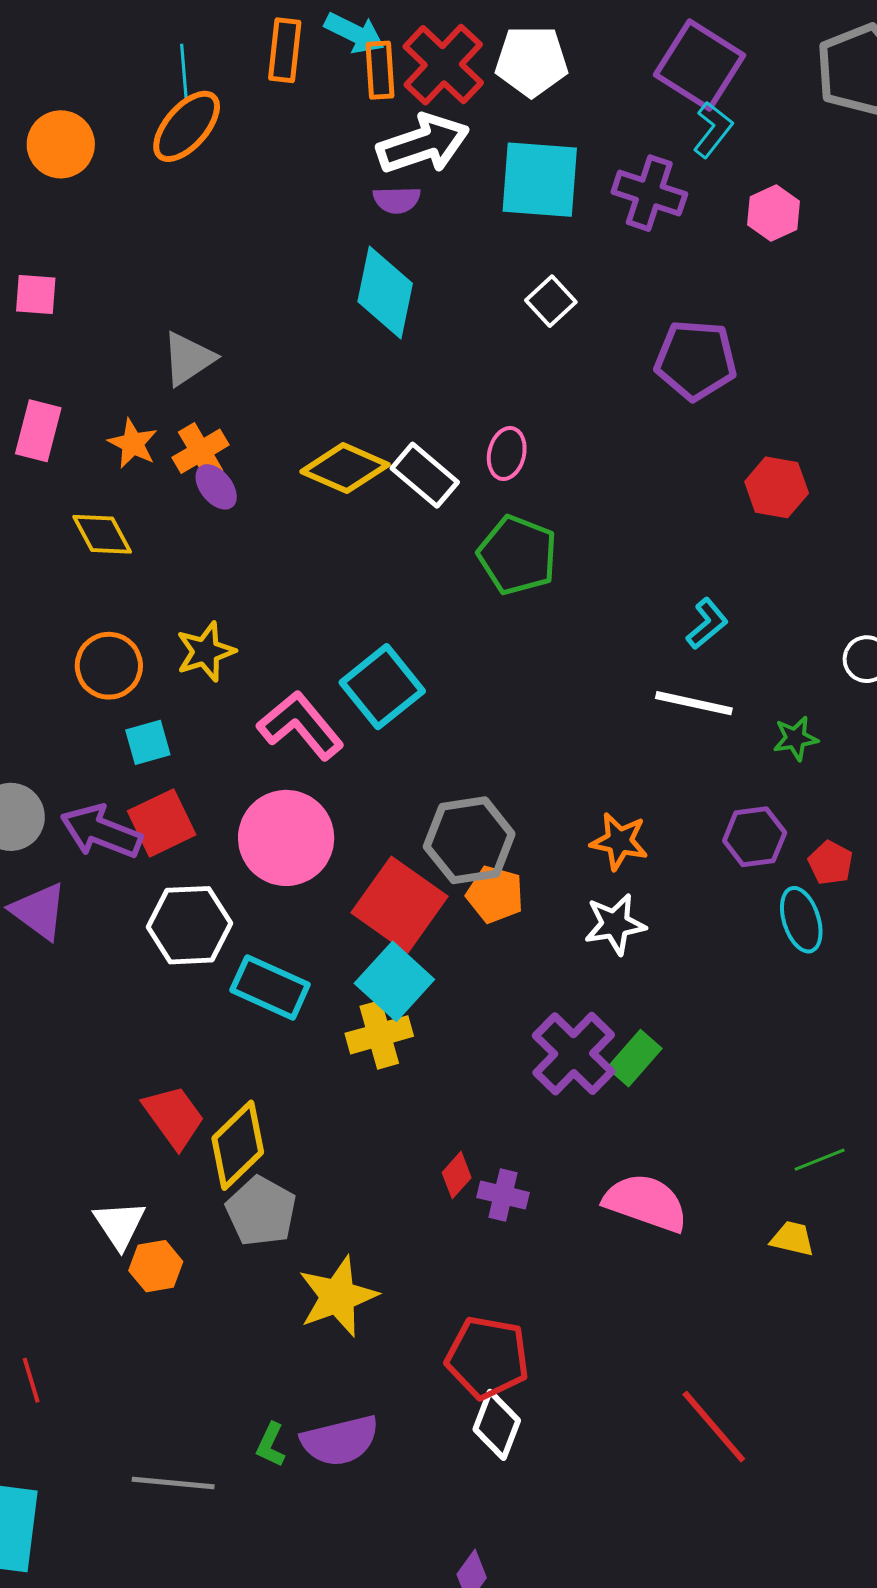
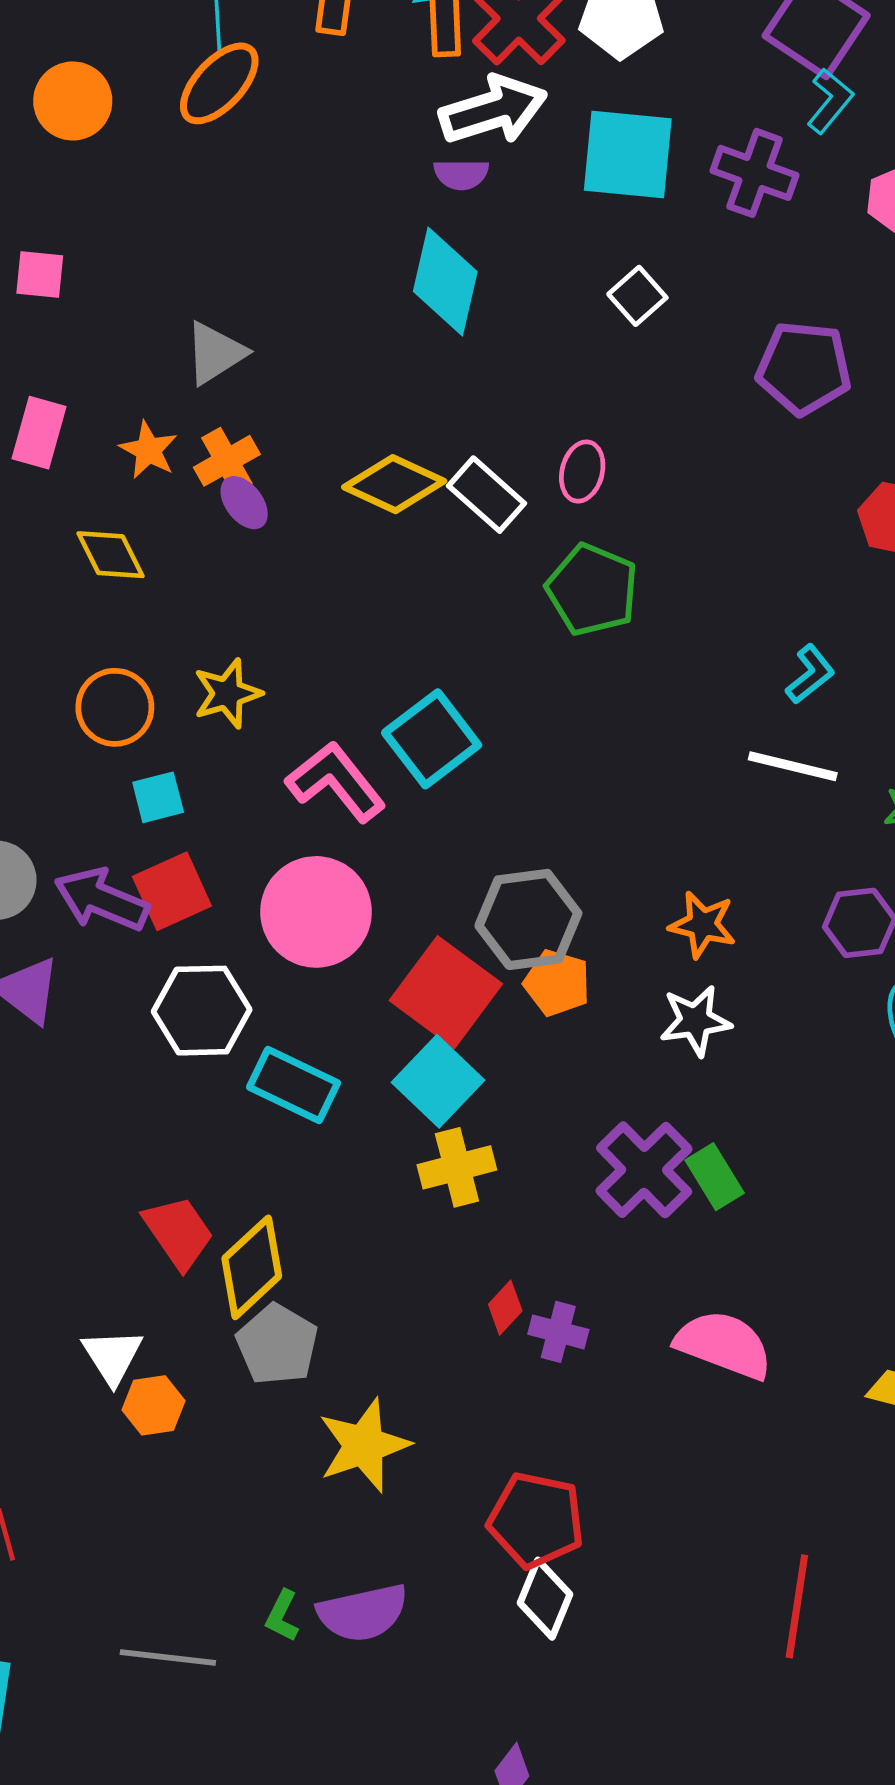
yellow cross: (379, 1035) -> (457, 1167), moved
green rectangle: (635, 1058) -> (715, 1177), turned -74
red line: (714, 1427) -> (797, 1606), turned 48

